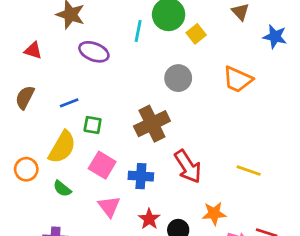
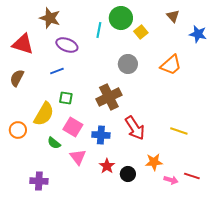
red triangle: (33, 50) -> (23, 44), size x1.6
orange trapezoid: (238, 79) -> (171, 65), turned -65
blue line: (69, 103) -> (57, 71), moved
green semicircle: (62, 189) -> (54, 143), moved

